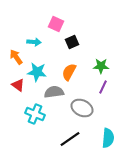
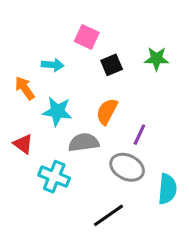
green star: (101, 66) -> (157, 59), moved
red triangle: (18, 85) -> (23, 144), moved
purple line: (103, 87) -> (139, 135), moved
cyan semicircle: (108, 138) -> (167, 189), moved

